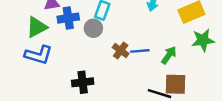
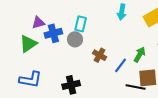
blue line: (140, 51) -> (121, 65), moved, turned -42
blue L-shape: (39, 55) -> (30, 80), moved

